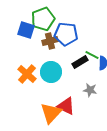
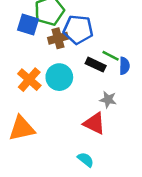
black rectangle: (80, 62) -> (96, 65), turned 56
red triangle: (66, 106) -> (94, 123), moved
orange triangle: (51, 113) -> (22, 128), moved, turned 35

